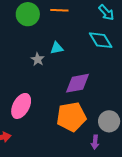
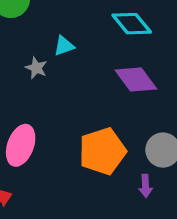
purple diamond: (78, 83) -> (136, 79), moved, turned 72

